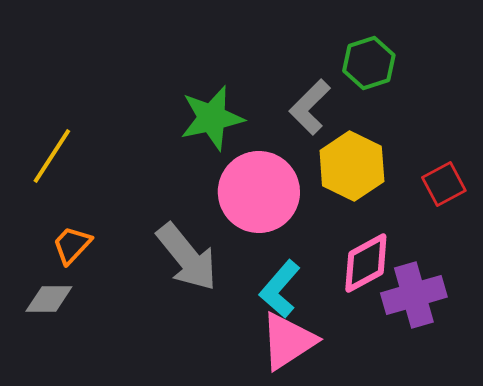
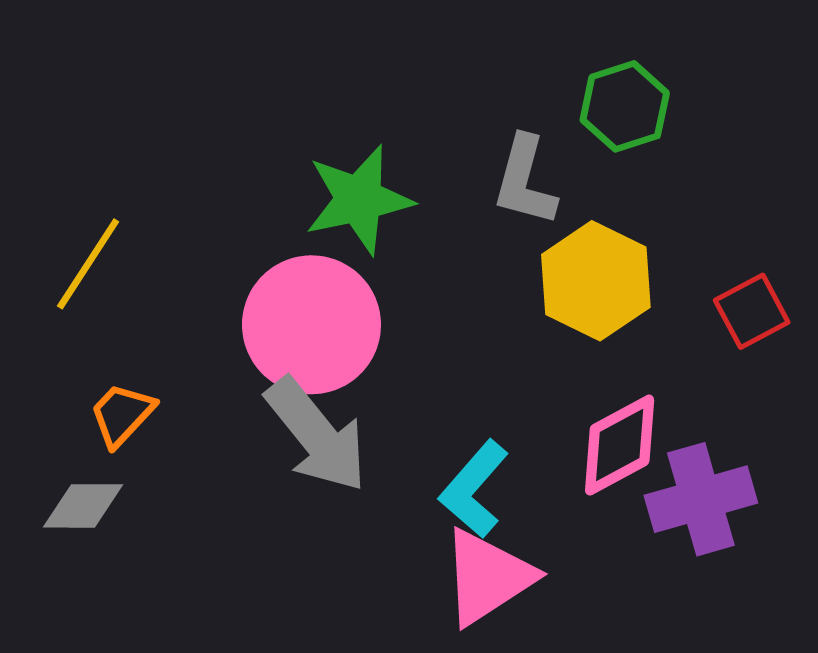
gray L-shape: (310, 107) -> (525, 181), turned -30
pink circle: (259, 192) -> (311, 325), moved

